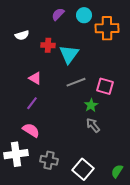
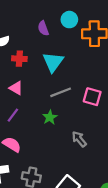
purple semicircle: (58, 14) -> (43, 28), moved, turned -64
red cross: (48, 45) -> (19, 59), moved
green star: (91, 105) -> (50, 117), moved

